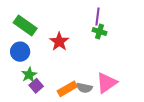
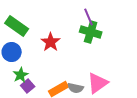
purple line: (97, 16) -> (89, 17), turned -30
green cross: (99, 32) -> (91, 32), size x1.5

